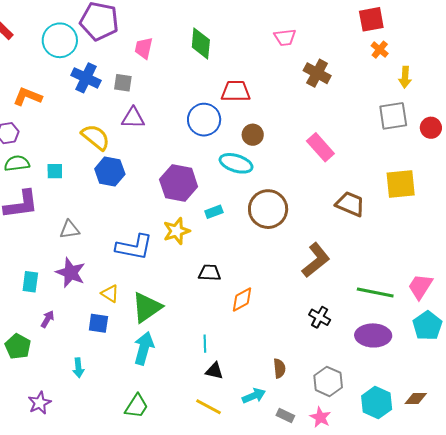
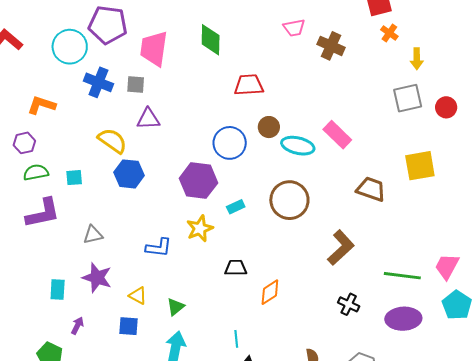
pink trapezoid: (144, 48) -> (154, 49), size x1.6
brown cross: (317, 73) -> (331, 46), moved
blue circle: (204, 120) -> (230, 143), moved
cyan ellipse: (236, 163) -> (298, 146), moved
blue L-shape: (134, 247) -> (159, 248), size x0.7
green triangle: (147, 307) -> (176, 307), size x0.6

